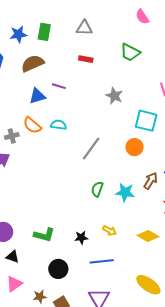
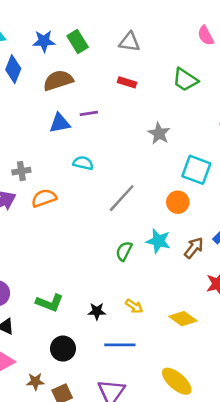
green rectangle: (44, 32) -> (78, 41), turned -48
purple line: (59, 86) -> (89, 113), turned -32
orange semicircle: (32, 125) -> (44, 198), moved, turned 114
cyan star: (125, 192) -> (158, 241), moved

